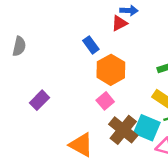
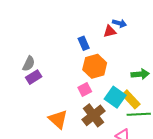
gray semicircle: (19, 46) -> (29, 64), moved
cyan square: (147, 128) -> (115, 97), moved

